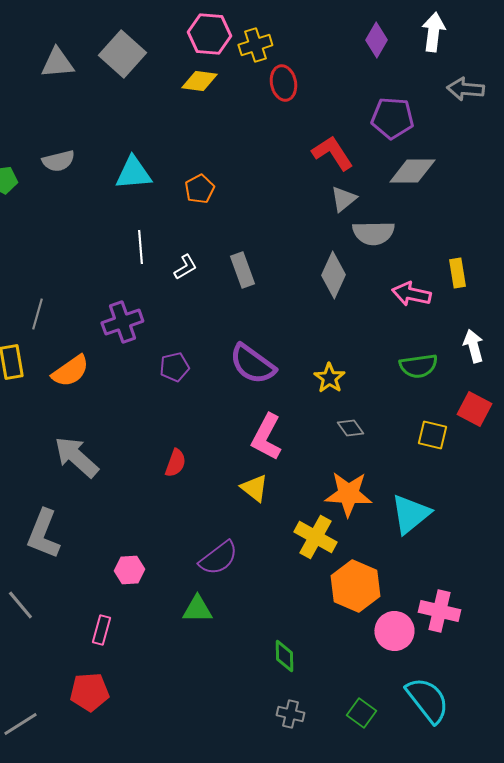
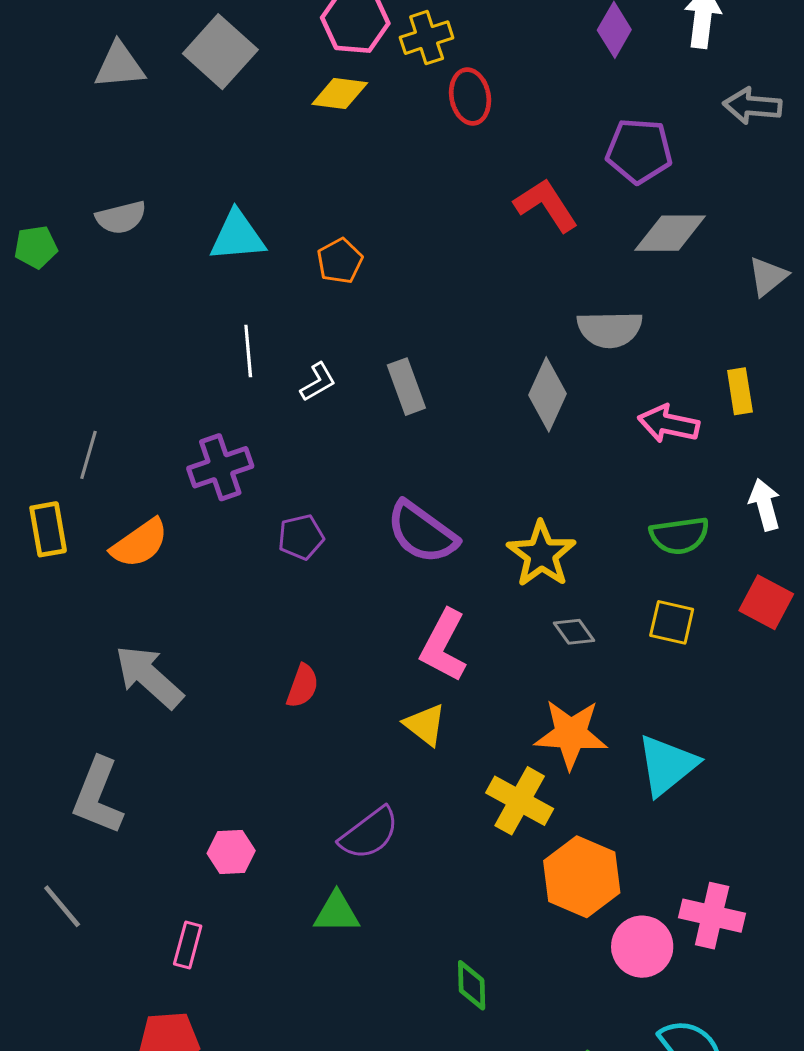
gray triangle: (343, 199) -> (768, 276), moved
yellow star: (329, 378) -> (541, 554), size x1.4
yellow square: (432, 435) -> (672, 622), moved

